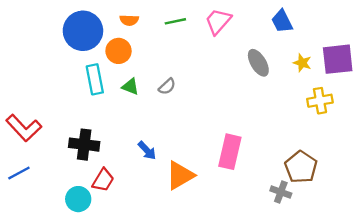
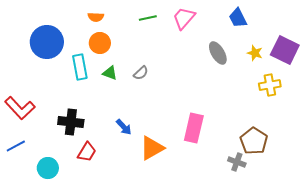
orange semicircle: (129, 20) -> (96, 17), moved
blue circle: (83, 31) -> (47, 42), moved
purple square: (338, 59) -> (285, 50), turned 32
cyan circle: (78, 199) -> (48, 168), moved

